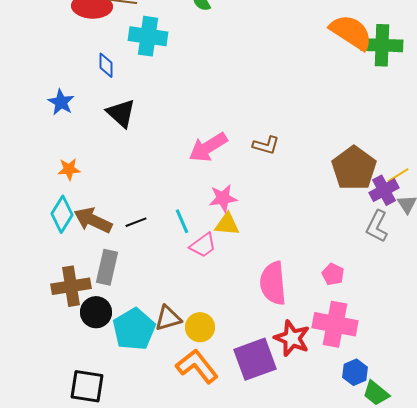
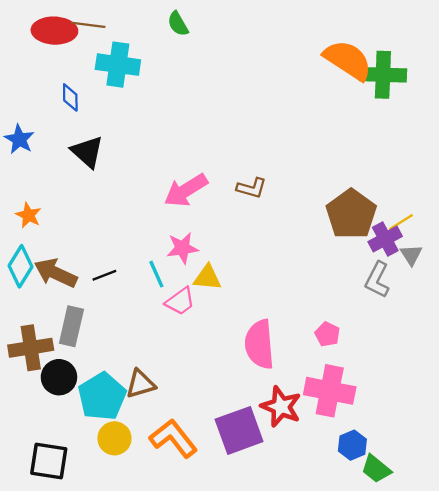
orange star: (69, 169) -> (28, 215), turned 30
pink star: (223, 198) -> (182, 248), moved
yellow circle: (200, 327) -> (114, 438), moved

